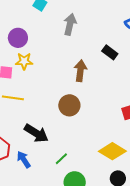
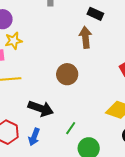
brown arrow: (80, 71) -> (85, 37), moved
blue arrow: (24, 160) -> (34, 137), turned -114

